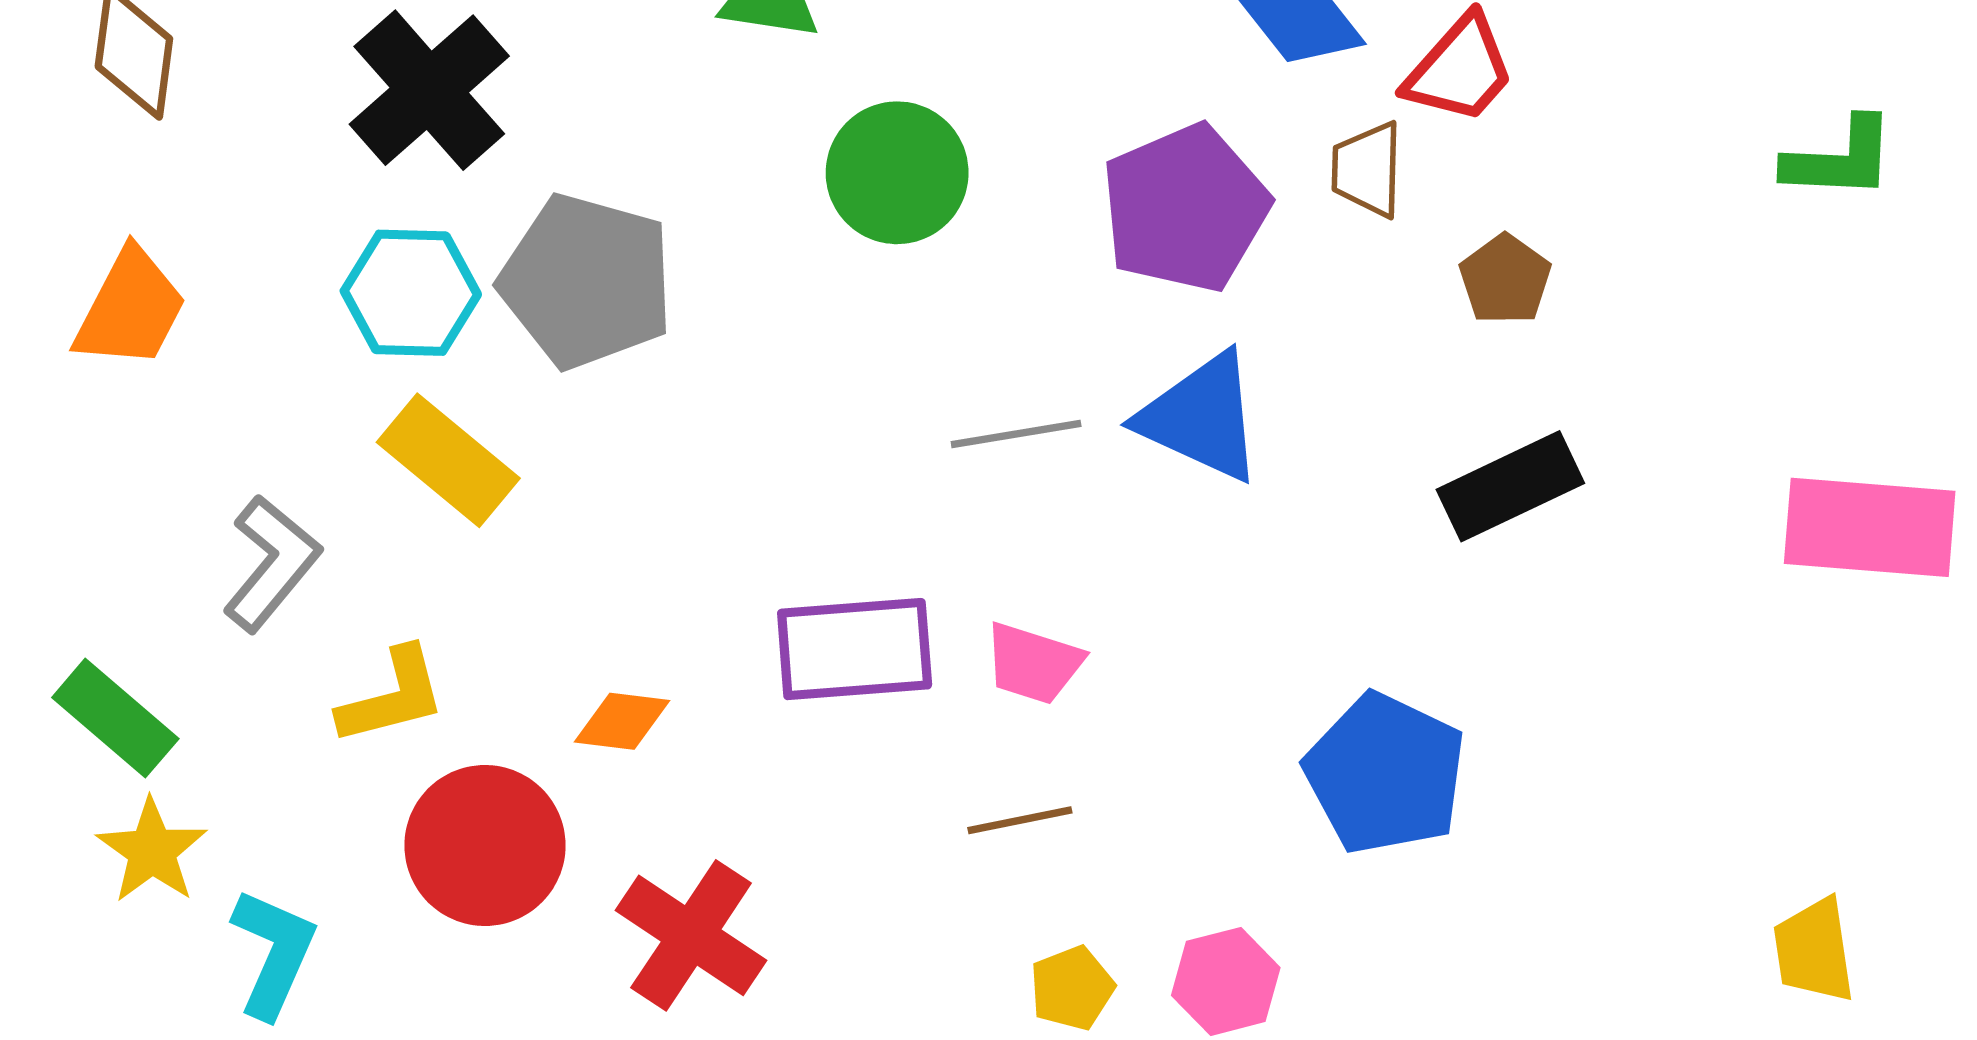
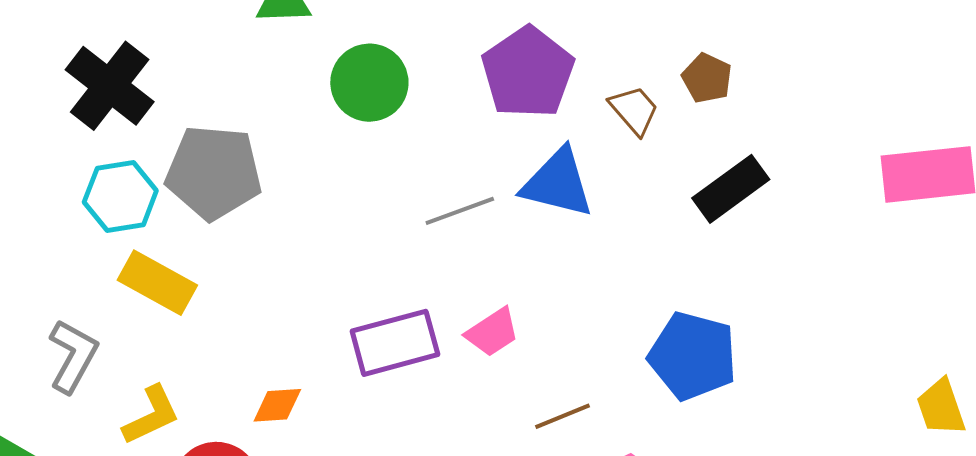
brown trapezoid: (1367, 169) -> (634, 110), moved, turned 148
pink trapezoid: (1033, 663) -> (492, 332), turned -40
brown line: (1020, 820) -> (563, 416), moved

